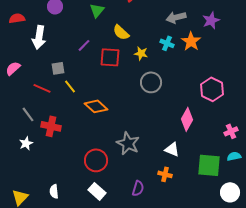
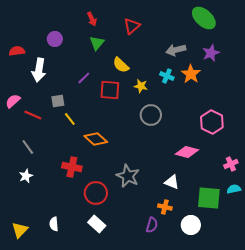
red line: (42, 88) -> (33, 115), moved
pink diamond: (187, 119) -> (187, 152), turned 75
red cross: (51, 126) -> (72, 167), moved
purple semicircle: (138, 188) -> (152, 225), moved
white circle: (230, 192) -> (191, 225), moved

